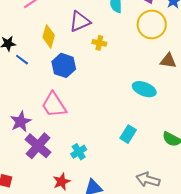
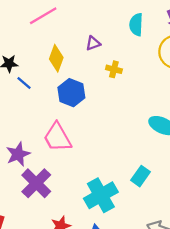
purple triangle: (80, 21) -> (93, 43), size x0.6
cyan cross: (79, 152) -> (101, 195), moved, size x1.8

